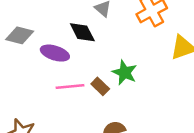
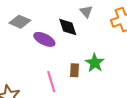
pink line: (70, 86) -> (51, 82), moved, turned 70
brown rectangle: (100, 86) -> (75, 70), turned 40

